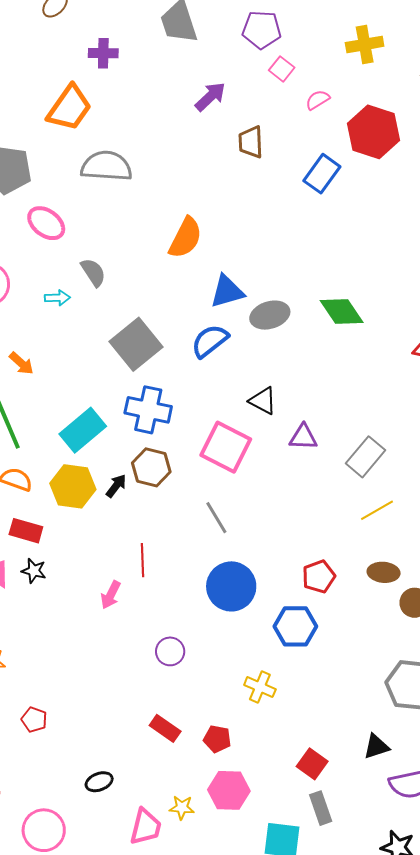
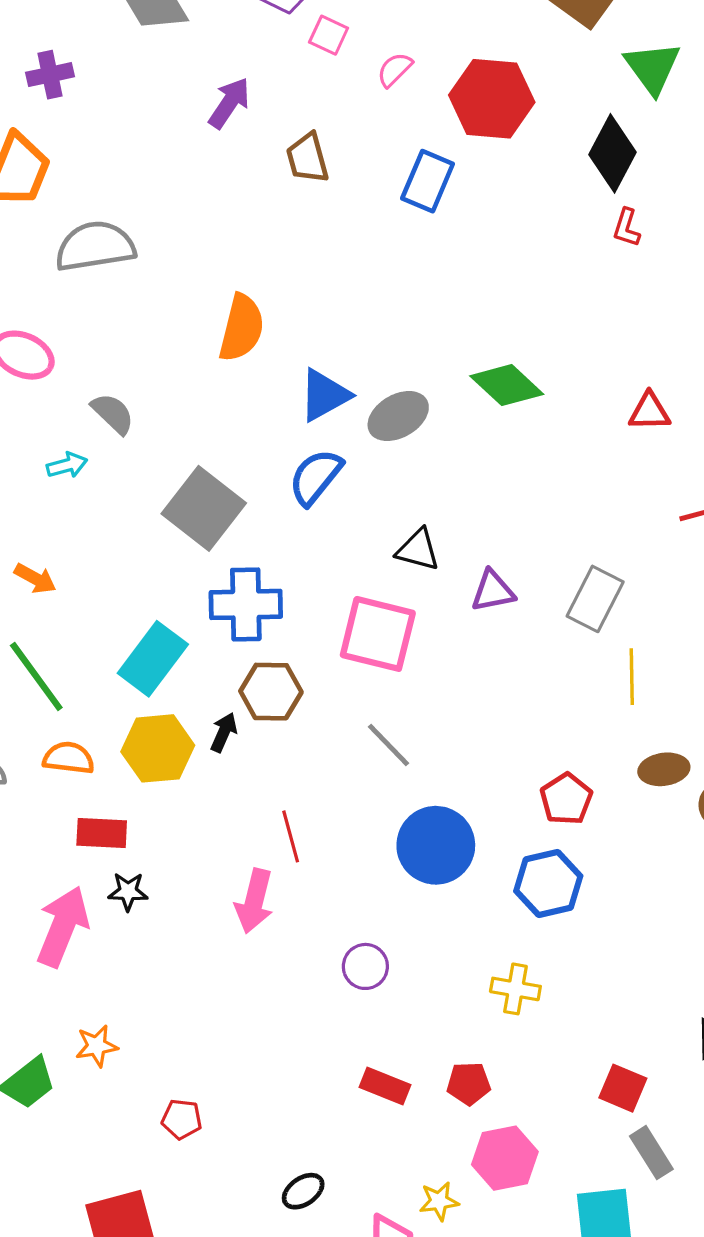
yellow line: (377, 510) -> (632, 677), turned -48
pink arrow: (111, 595) -> (254, 901), size x1.4

